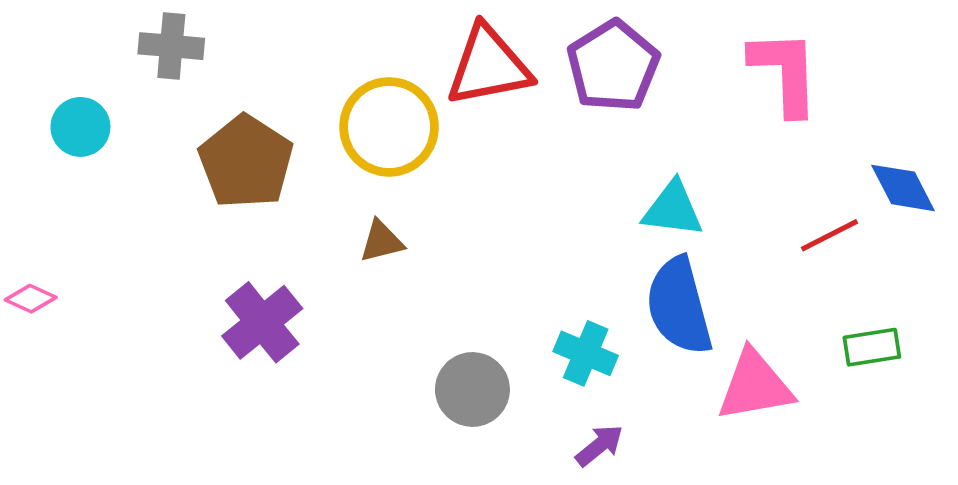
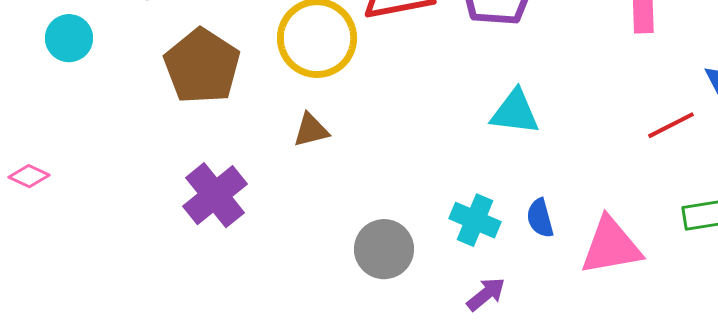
cyan triangle: (673, 209) -> (515, 112), moved
blue semicircle: (679, 306) -> (540, 218), moved, size x0.5

